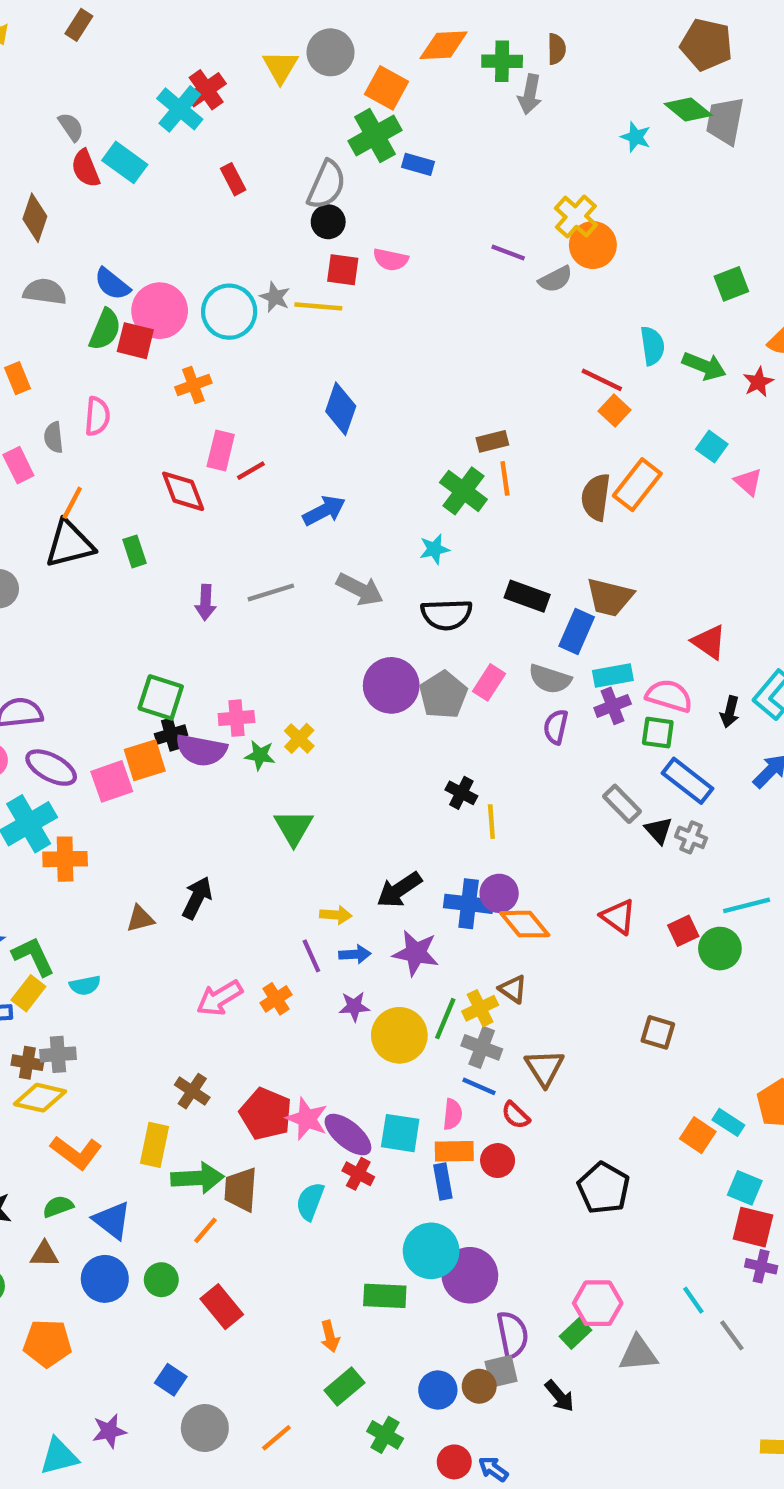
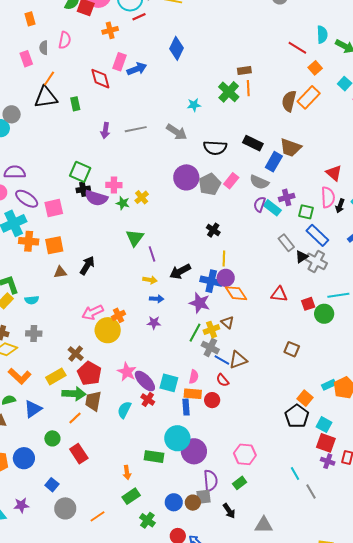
orange square: (614, 410) -> (315, 68), moved
red line: (251, 471) -> (139, 17), moved
blue arrow: (324, 511) -> (137, 69), moved
cyan star: (434, 549) -> (194, 105), moved
cyan rectangle: (613, 675) -> (272, 208), moved, turned 42
pink semicircle: (669, 696) -> (328, 197), moved, turned 65
orange square: (145, 760) -> (54, 245), moved
yellow line: (491, 822) -> (224, 258), moved
black triangle: (659, 830) -> (302, 257), turned 32
gray cross: (691, 837) -> (316, 261), size x1.5
red triangle: (618, 917) -> (279, 294), turned -36
purple star: (416, 953) -> (200, 303), moved
purple line: (311, 956) -> (152, 254), moved
yellow circle: (399, 1035) -> (108, 330), moved
gray cross: (58, 1054) -> (34, 334), moved
brown triangle: (544, 1068) -> (238, 360), turned 36
blue line: (479, 1086) -> (222, 360), moved
red pentagon: (266, 1114) -> (89, 373), moved
cyan rectangle: (728, 1122) -> (329, 385), moved, turned -64
yellow rectangle: (154, 1145) -> (56, 376), turned 42
black pentagon: (604, 1188) -> (297, 416), moved
blue triangle: (112, 1220) -> (33, 409), turned 42
blue circle: (105, 1279) -> (24, 458), moved
pink hexagon: (598, 1303) -> (245, 454), moved
gray triangle: (638, 1354) -> (264, 525), moved

